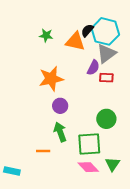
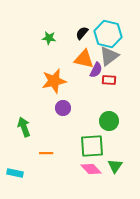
black semicircle: (87, 30) -> (82, 33), moved
orange triangle: (75, 41) -> (84, 59), moved
green arrow: (60, 132) -> (24, 127), moved

